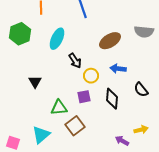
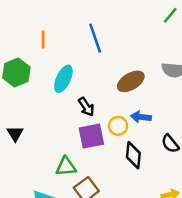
yellow circle: (91, 76) -> (118, 126), moved
black triangle: (35, 82) -> (15, 134), moved
purple square: (84, 97) -> (91, 136), moved, size x1.5

